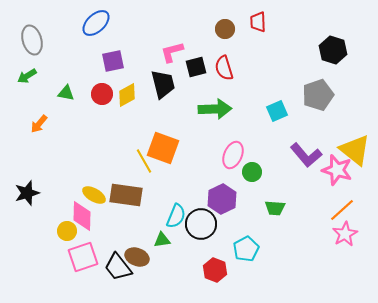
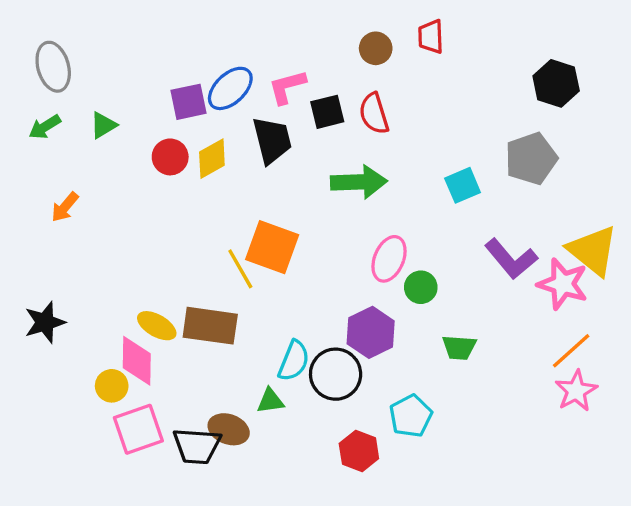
blue ellipse: (96, 23) -> (230, 88), moved
green triangle: (66, 93) -> (103, 125), moved, turned -42
black trapezoid: (118, 267) -> (197, 446), turned -48

